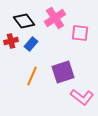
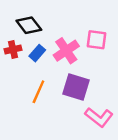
pink cross: (55, 18) -> (66, 51), moved
purple square: (63, 72) -> (76, 87), turned 35

